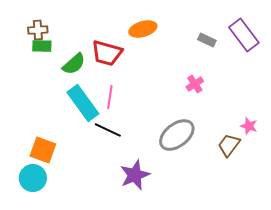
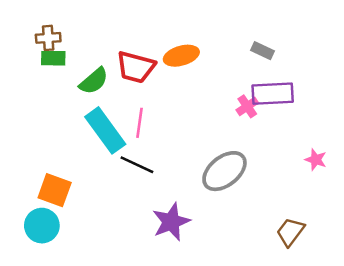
orange ellipse: (143, 29) -> (181, 56), moved
purple rectangle: (244, 35) -> (273, 94), moved, turned -56
brown trapezoid: (229, 145) -> (290, 232), moved

